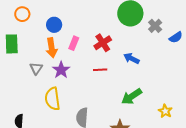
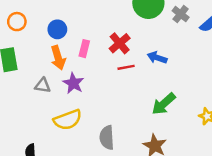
gray triangle: (36, 68) -> (43, 85), turned -48
red line: (100, 70) -> (126, 67), moved
yellow semicircle: (53, 99) -> (68, 120), turned -95

